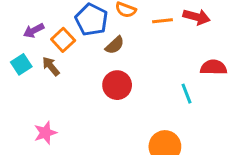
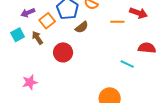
orange line: (162, 21) -> (117, 22), moved
red circle: (117, 85) -> (63, 52), moved
cyan line: (186, 94) -> (127, 64), turned -48

